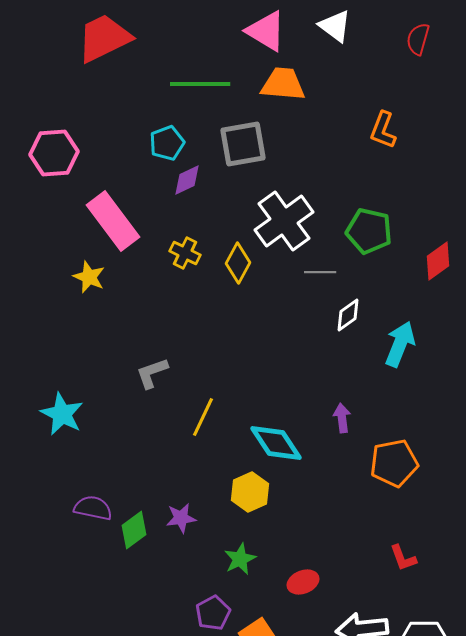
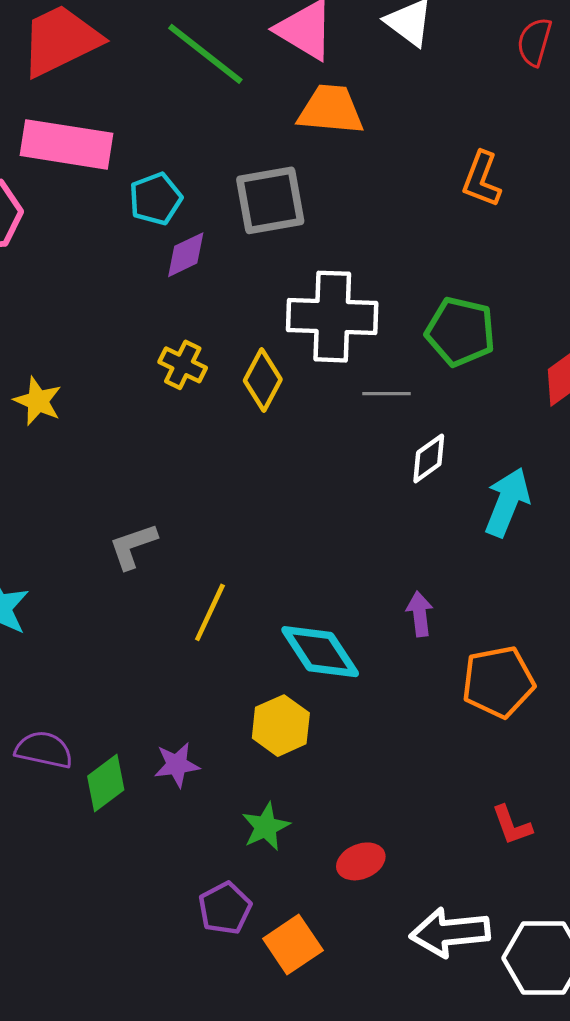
green line: (200, 84) -> (205, 54), moved, turned 38
pink rectangle: (113, 221) -> (66, 144), moved, turned -44
white cross: (284, 221) -> (332, 317), turned 38

